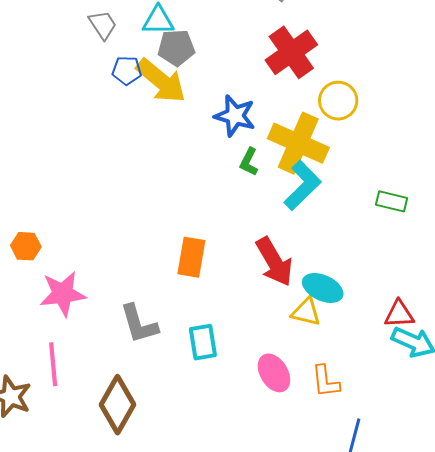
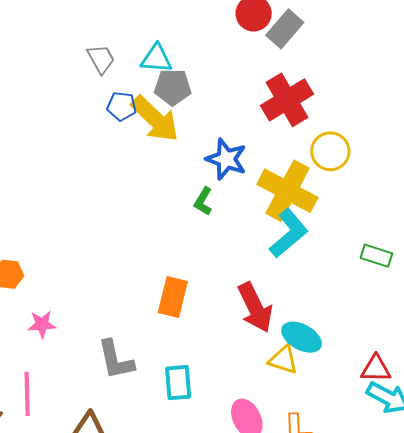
green L-shape: (249, 162) -> (203, 201), moved
pink star: (63, 294) -> (42, 324), size x0.6

